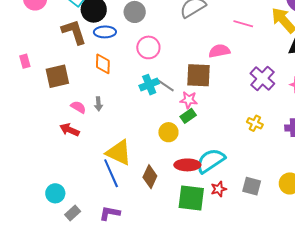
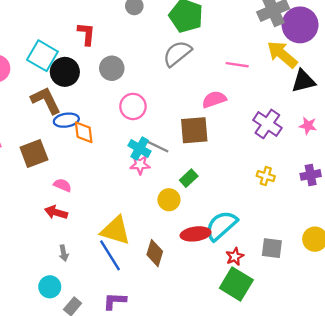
blue ellipse: (105, 32) -> (66, 120), moved
cyan cross: (149, 85) -> (140, 148), turned -30
pink star: (189, 100) -> (140, 165), moved
gray arrow: (98, 104) -> (64, 253), moved
green square: (191, 198) -> (236, 284), moved, turned 32

